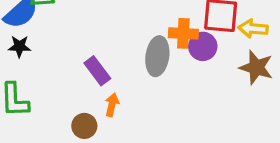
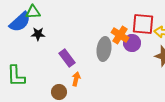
orange cross: (183, 33) -> (120, 35), turned 30
black star: (19, 46) -> (38, 34), moved

